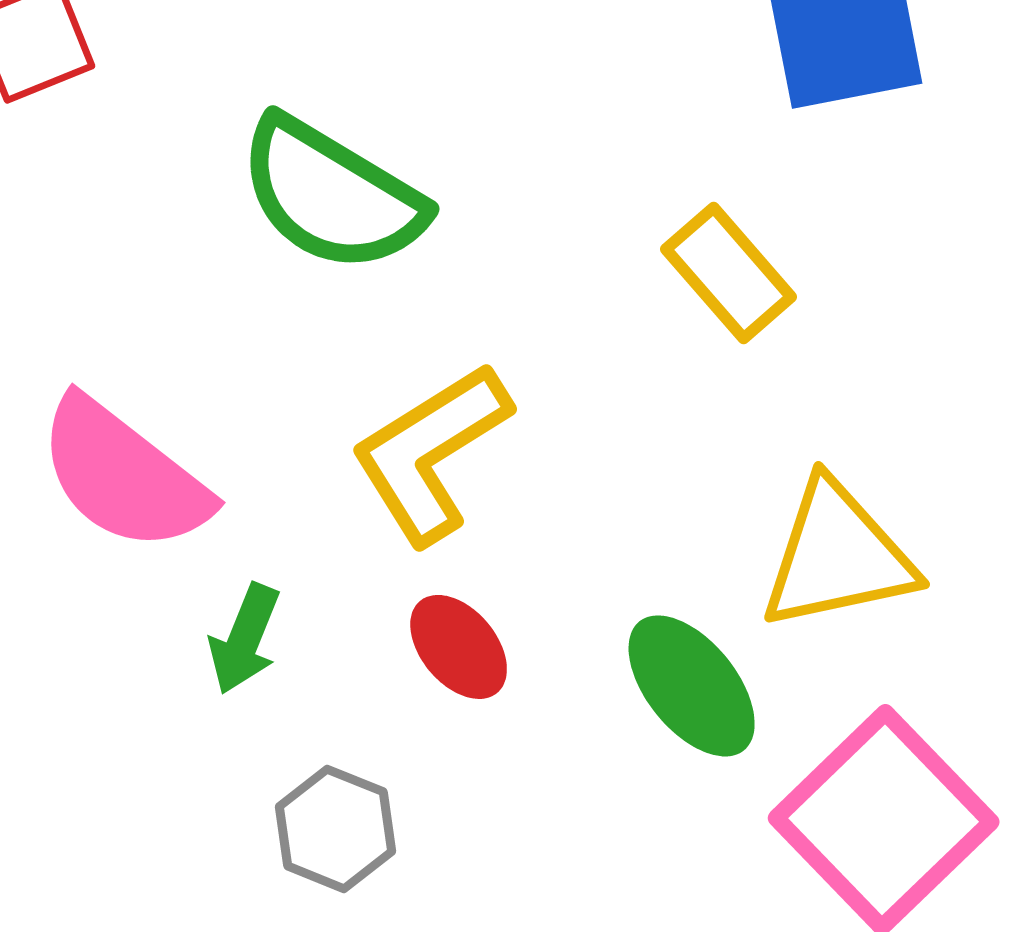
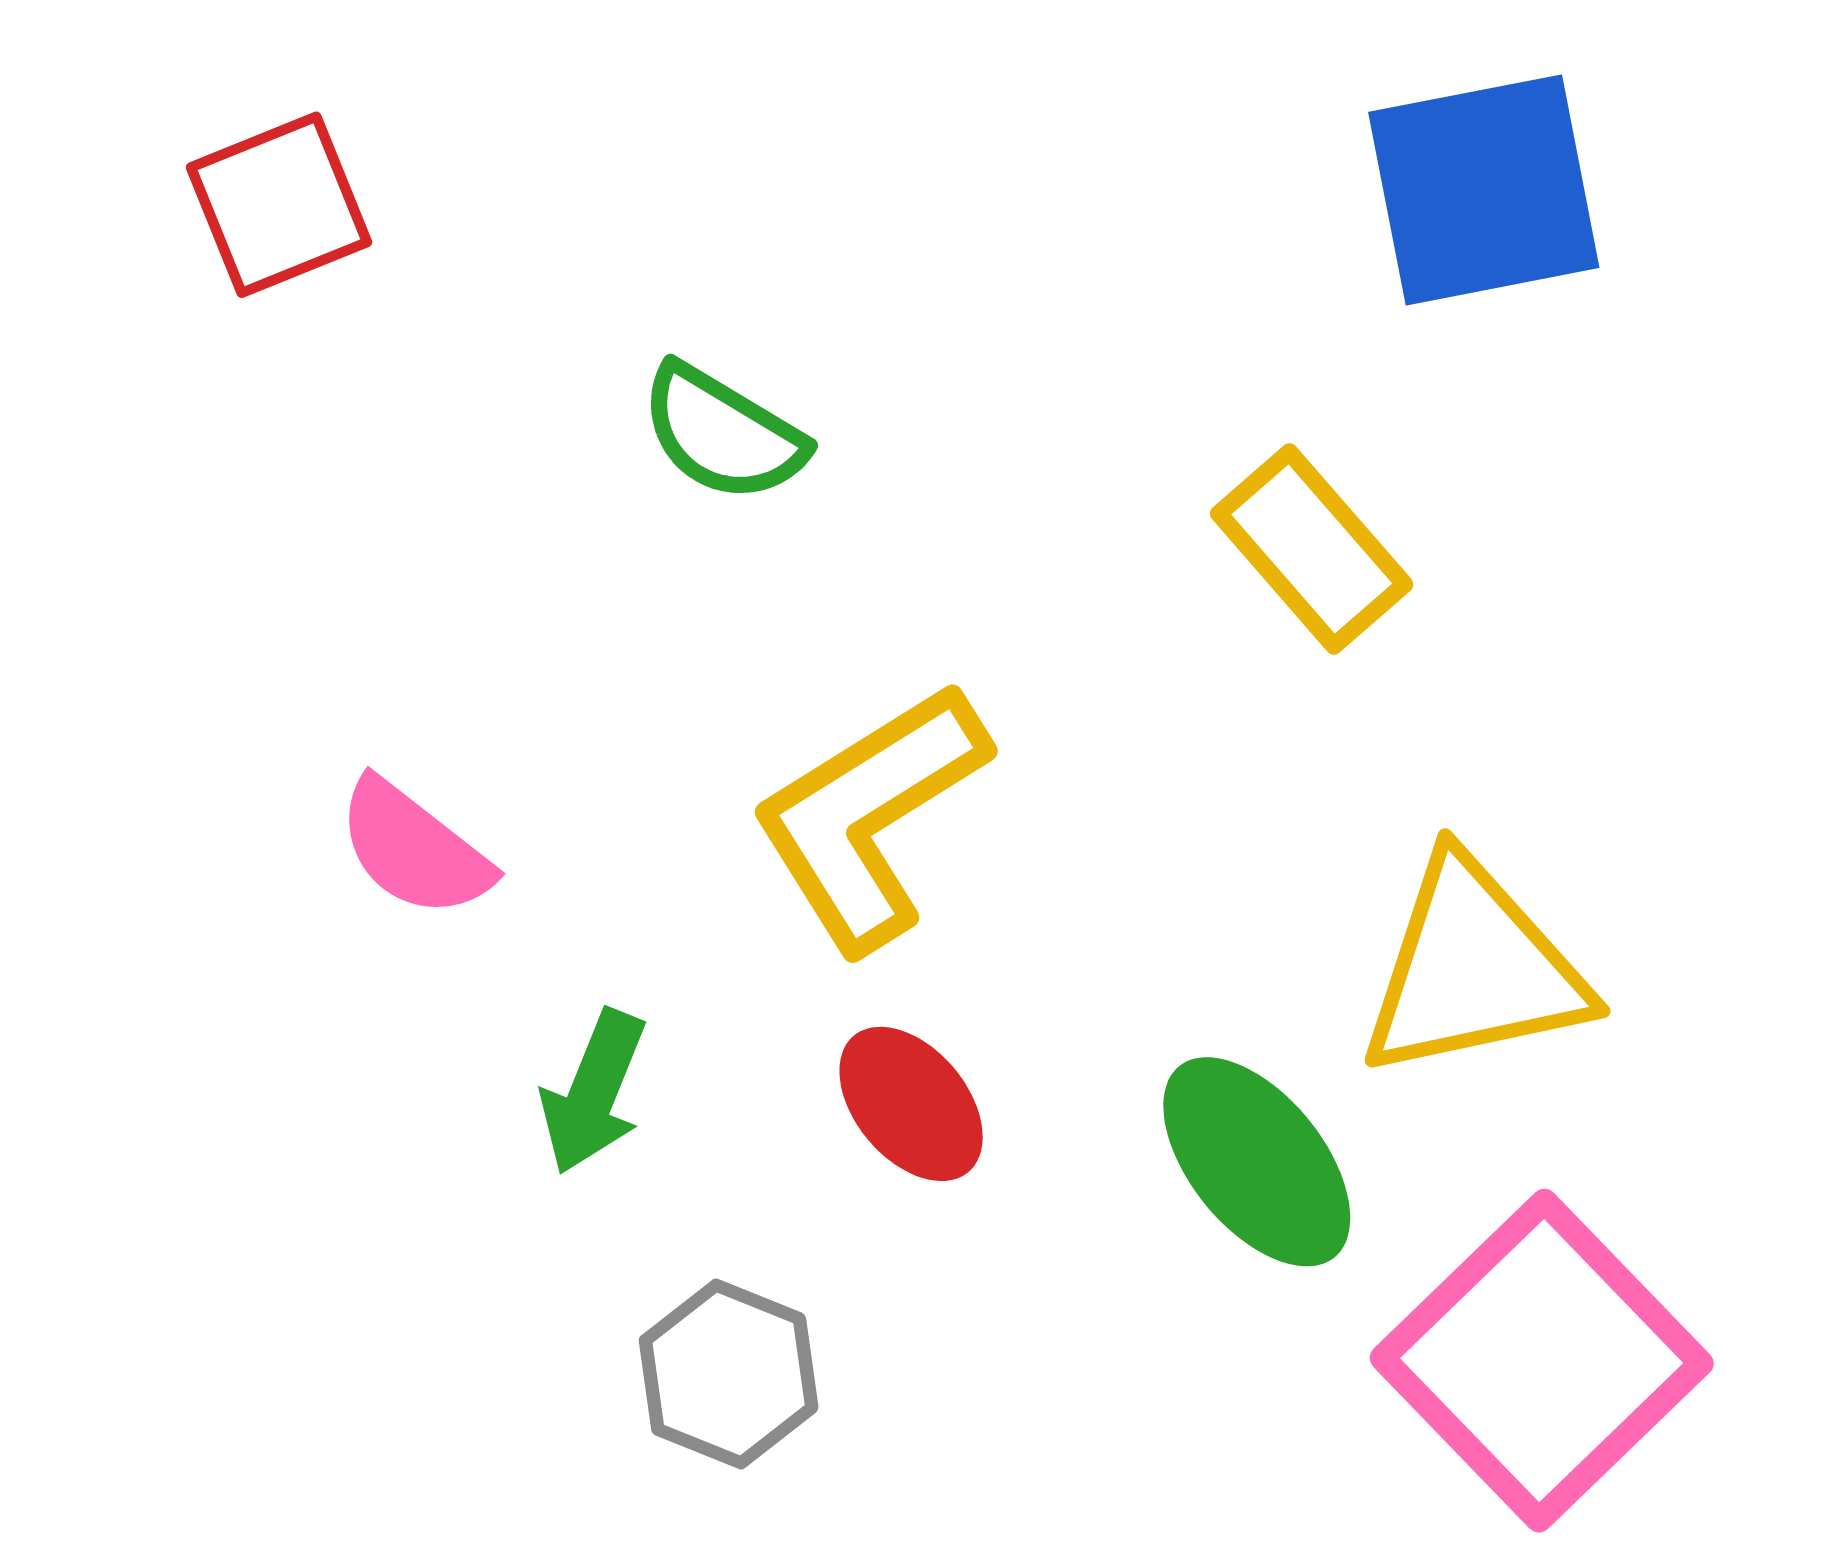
green semicircle: (332, 195) -> (723, 433), size x0.6
pink semicircle: (124, 475) -> (414, 849), size x0.6

